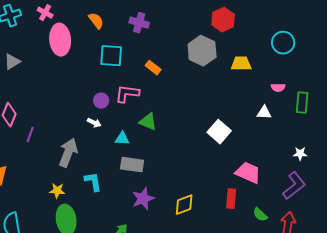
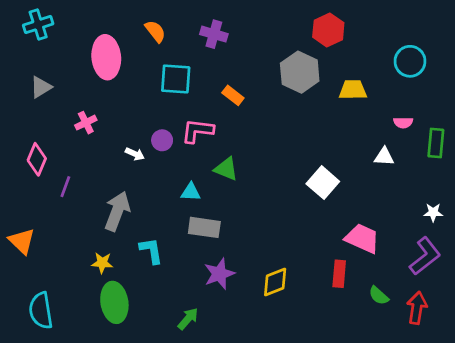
pink cross: (45, 13) -> (86, 123), moved, turned 35
white arrow: (94, 123) -> (135, 154), moved

